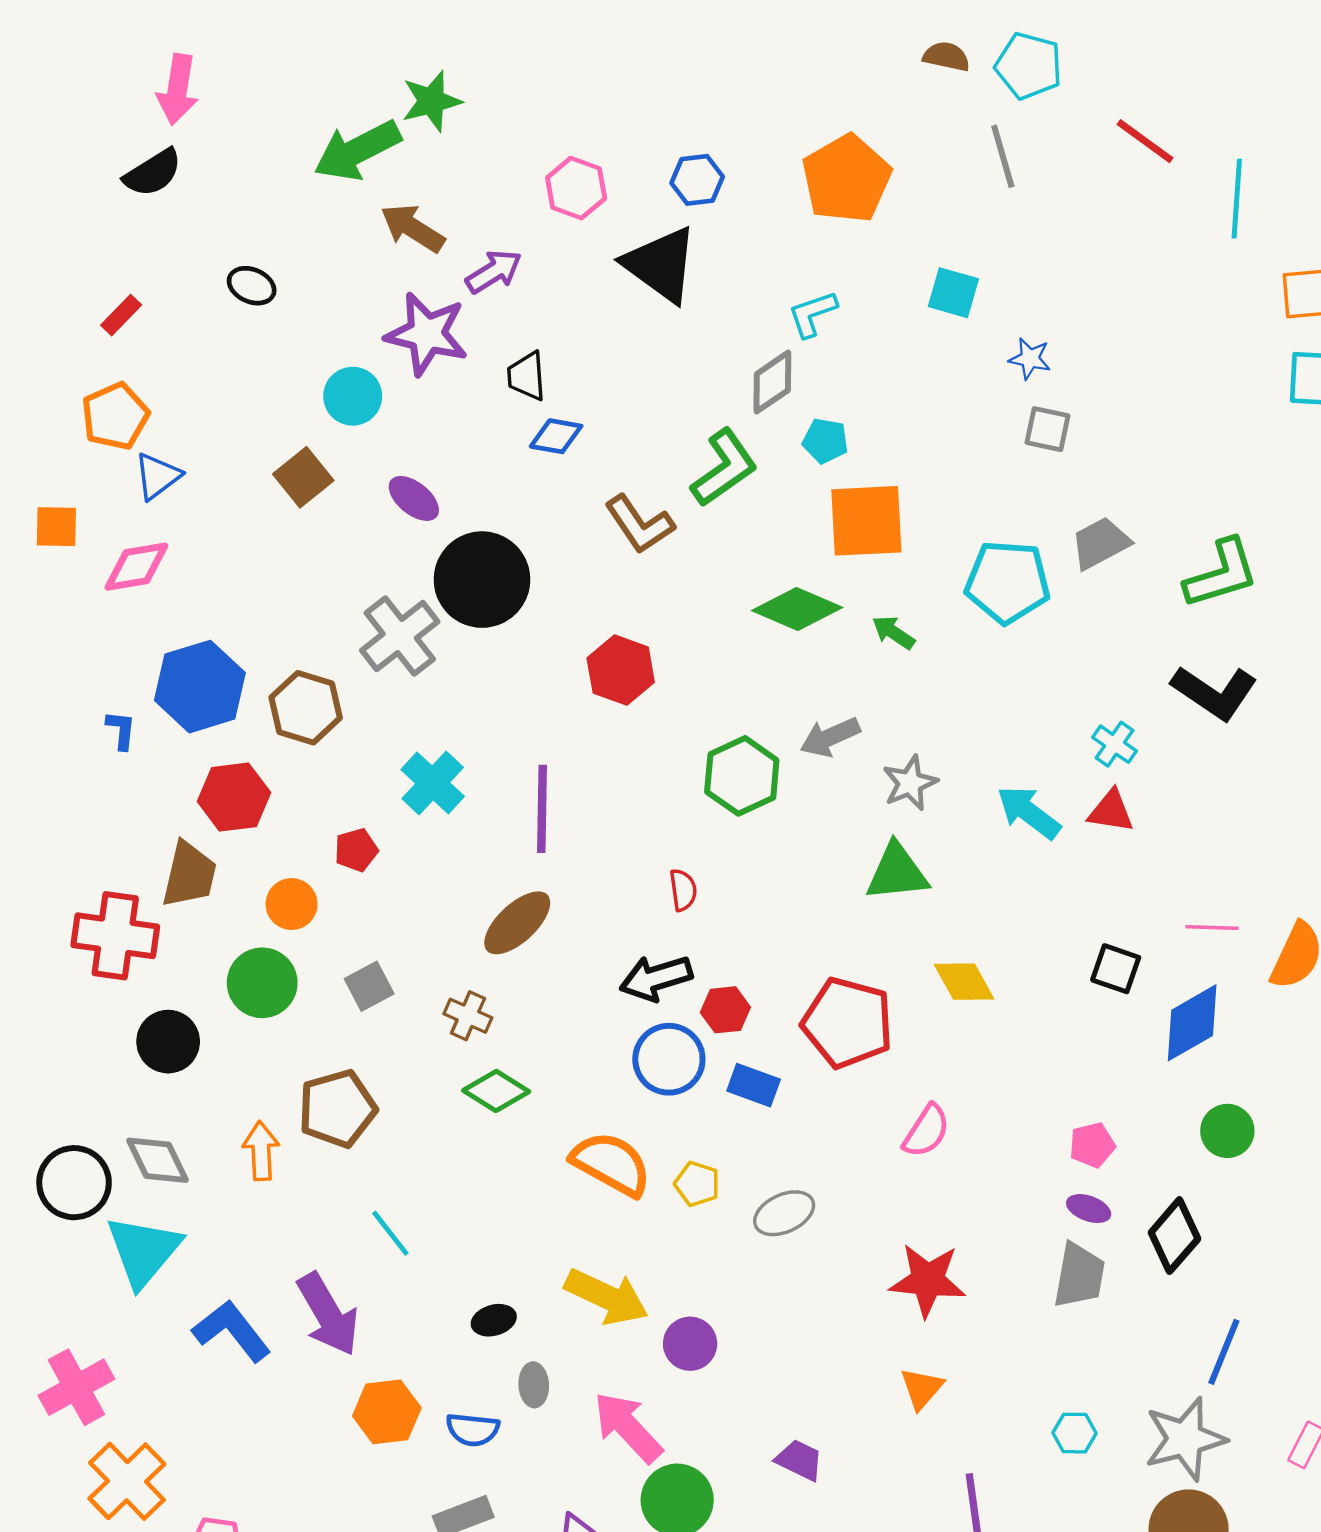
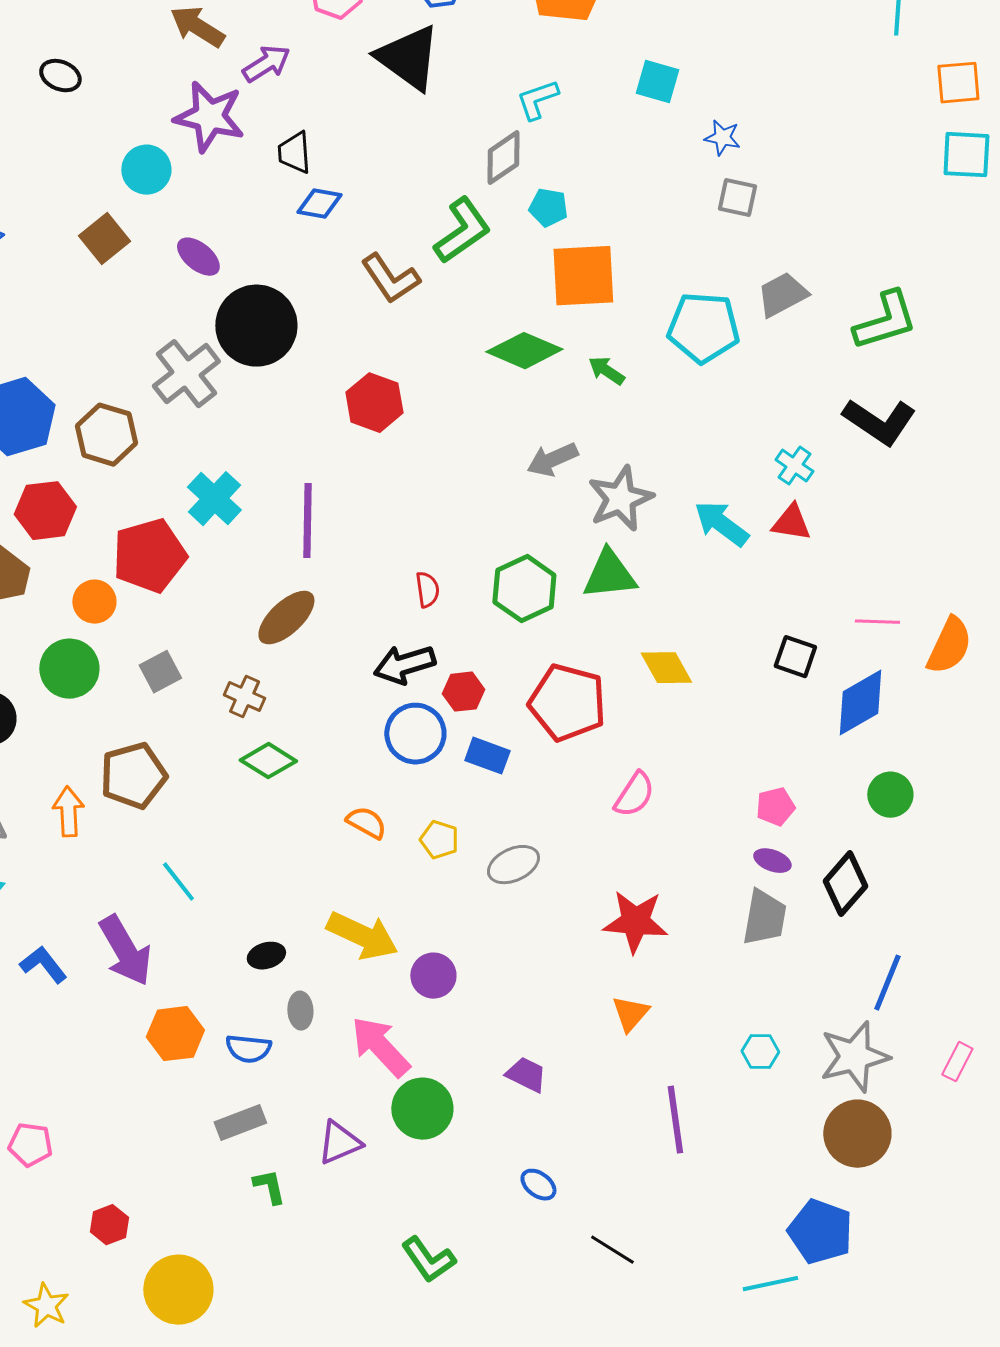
green hexagon: (742, 776) -> (524, 589), moved
gray star: (910, 783) -> (620, 499), size x1.4
red pentagon: (356, 850) -> (149, 556), size x2.0
orange semicircle: (611, 1164) -> (366, 823), size x0.6
blue L-shape: (232, 1331) -> (43, 965), size x0.7

